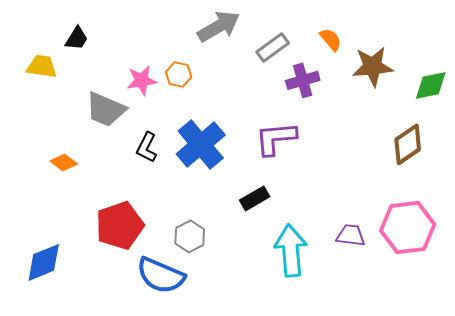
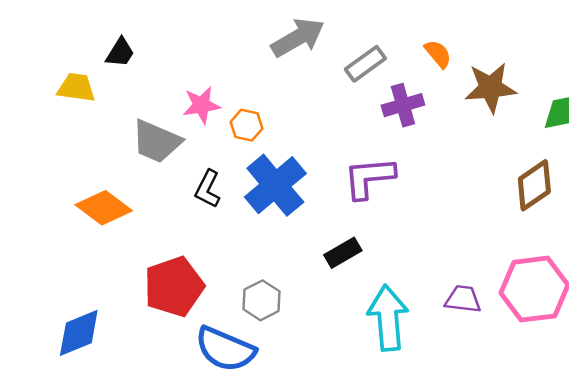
orange hexagon: (179, 74) -> (247, 125), moved
orange diamond: (64, 162) -> (104, 208), size x1.6

